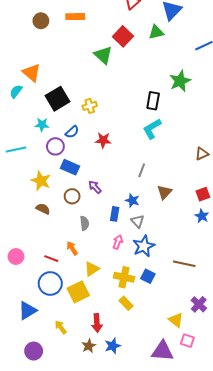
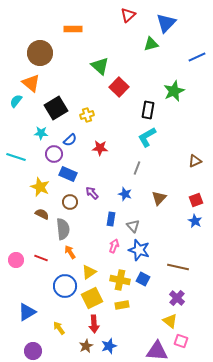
brown circle: (41, 21) -> (40, 53), moved, size x1.6
red square: (123, 36) -> (119, 87), moved
cyan line: (16, 150) -> (16, 157), turned 30
gray line: (142, 170) -> (137, 168), moved
blue star: (132, 200) -> (125, 194), moved
gray semicircle: (85, 223) -> (63, 229), moved, size x1.5
blue star: (144, 246) -> (139, 250), turned -30
red line: (51, 259) -> (41, 258), moved
blue circle: (50, 284) -> (65, 286), moved
yellow square: (78, 292) -> (92, 298), moved
yellow rectangle: (126, 303) -> (122, 305), turned -56
purple cross: (199, 304) -> (177, 298), moved

